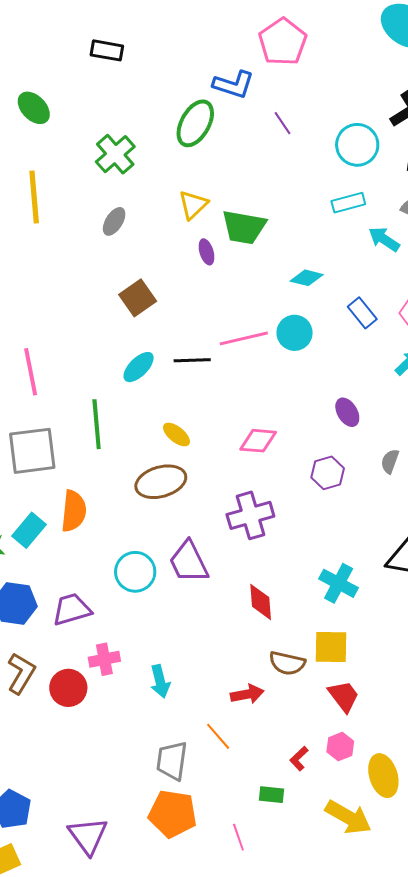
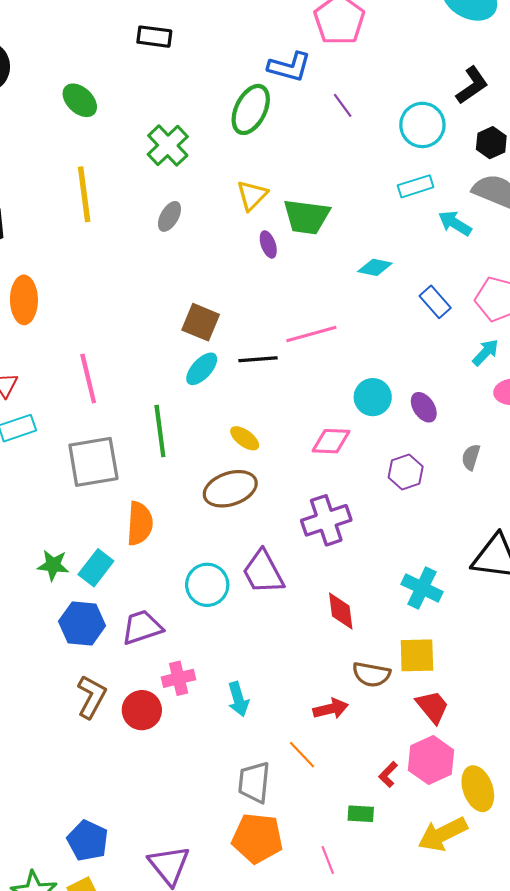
brown square: (138, 298) -> (201, 322), moved, turned -30
cyan circle: (295, 333) -> (373, 397), moved
cyan rectangle: (29, 530) -> (96, 568), moved
pink hexagon: (340, 747) -> (431, 760), size x1.6
yellow arrow: (348, 817) -> (443, 834), turned 126

